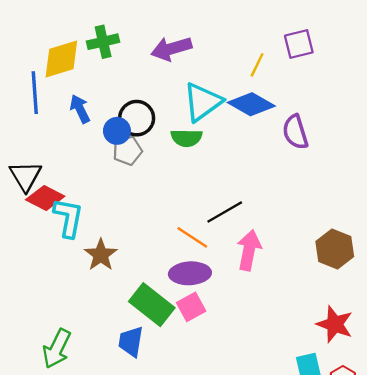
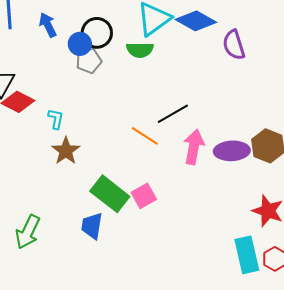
cyan L-shape: (68, 218) -> (56, 119), moved, size x0.6
purple ellipse: (190, 273) -> (232, 151), moved

